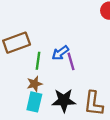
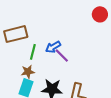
purple line: (71, 61) -> (62, 55), turned -35

